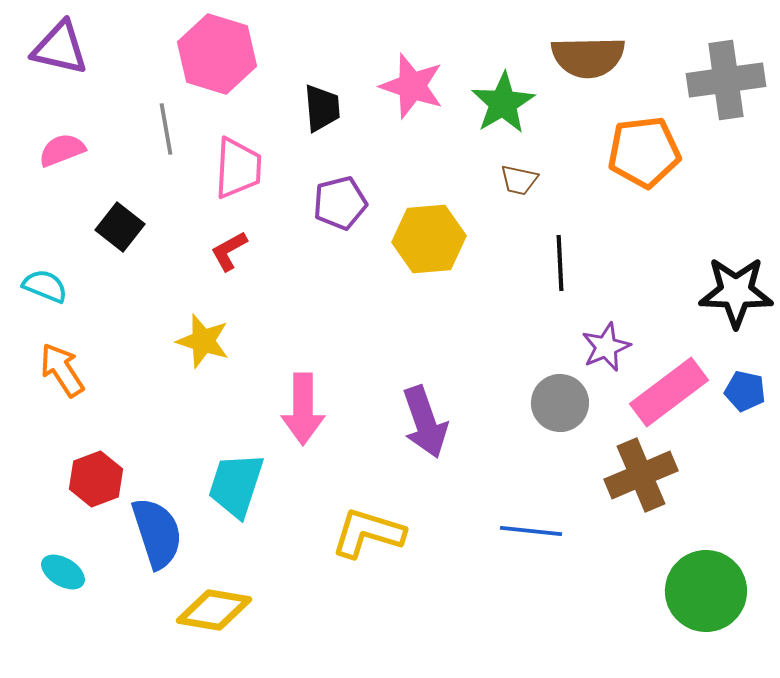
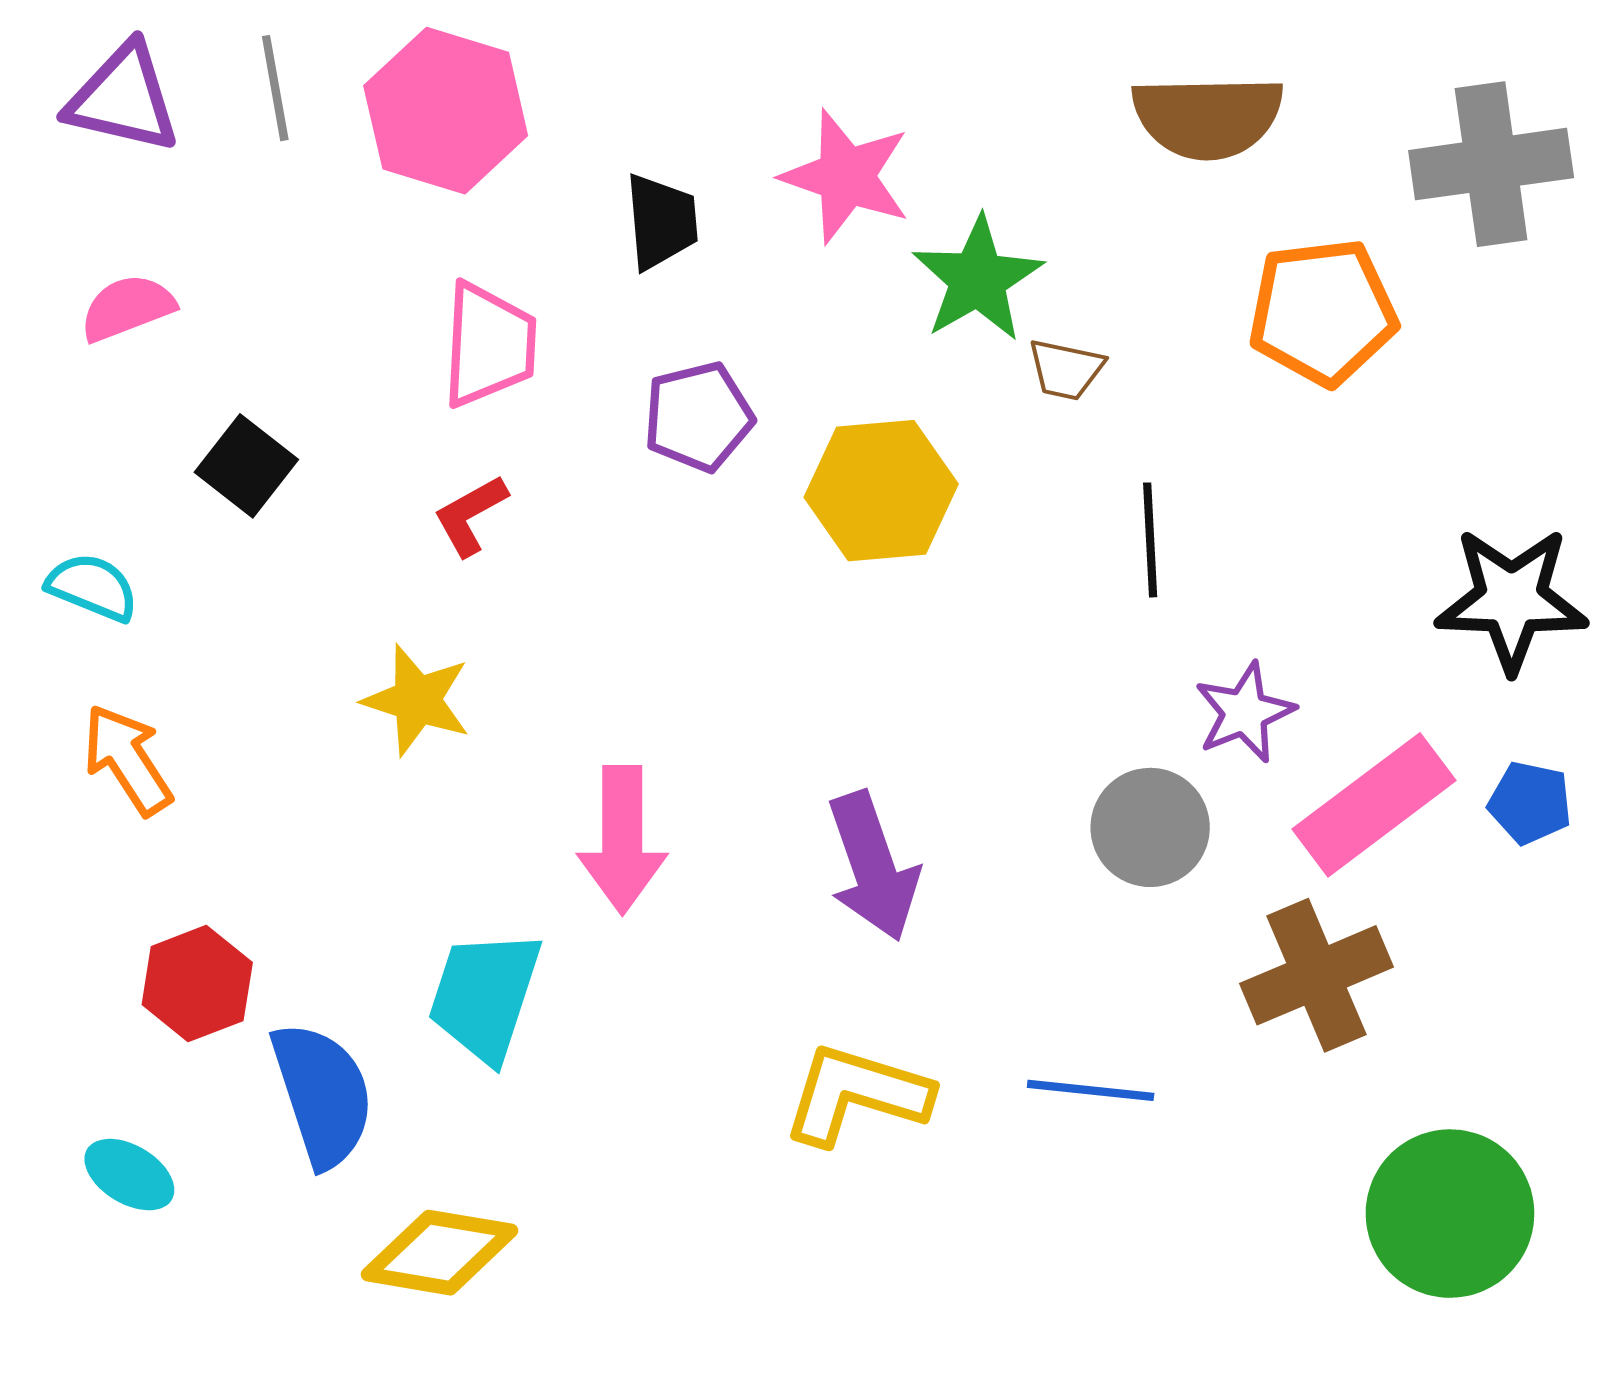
green star: (503, 103) -> (978, 279), moved
gray line: (166, 129) -> (275, 88), moved
yellow L-shape: (368, 533) -> (856, 1094), moved

